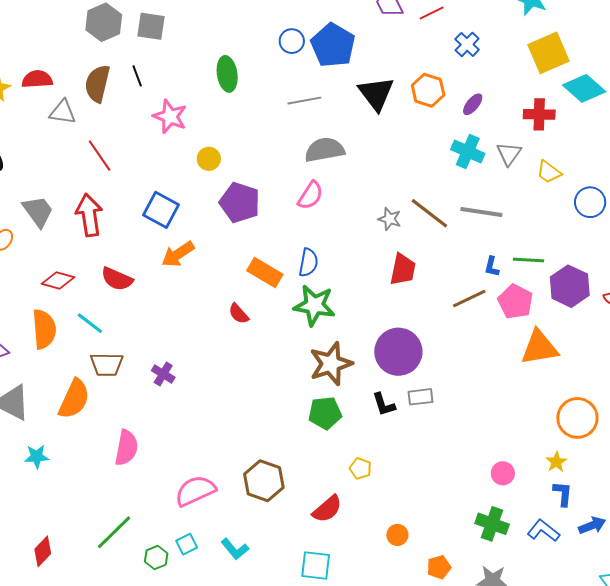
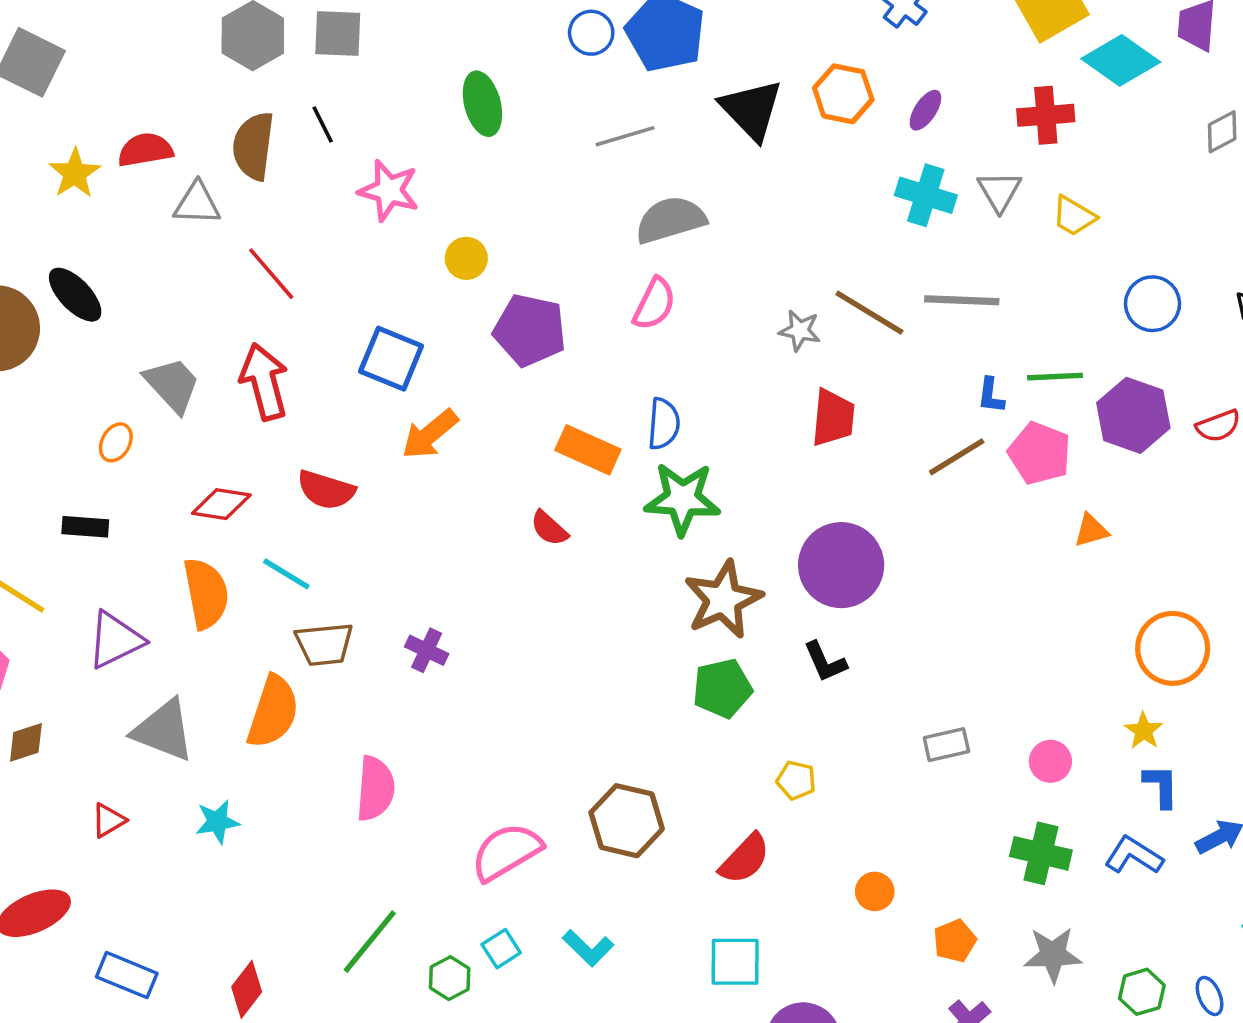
blue circle: (590, 202) -> (1152, 304), moved
orange triangle: (539, 348) -> (1091, 530), size x0.5
gray rectangle: (420, 397) -> (946, 745), moved

